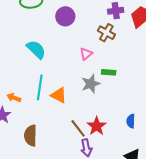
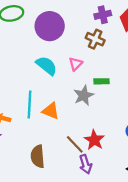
purple circle: (65, 16) -> (50, 26), size x1.4
cyan semicircle: (36, 49) -> (47, 66), moved
brown semicircle: (31, 136) -> (38, 156), moved

